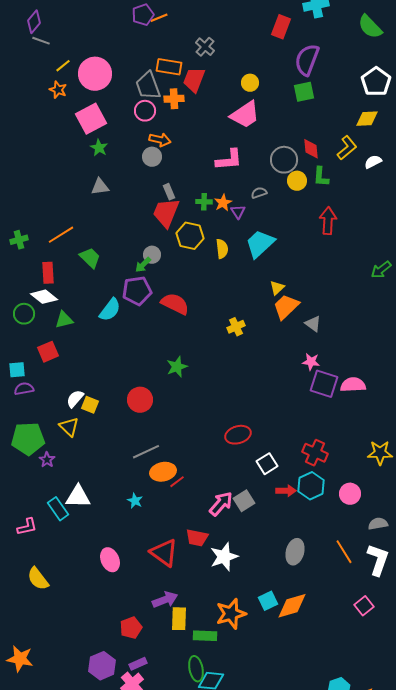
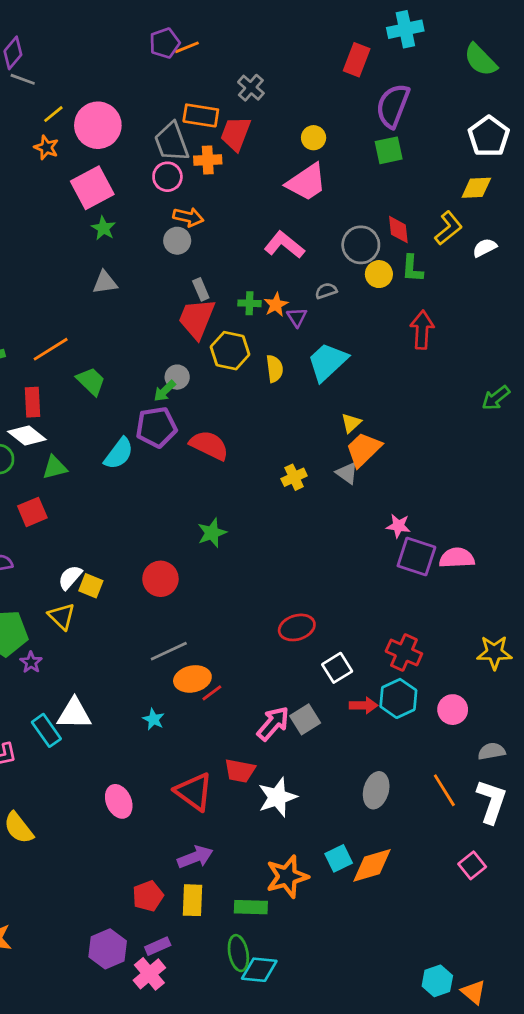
pink L-shape: (229, 160) -> (284, 245), turned -136
gray triangle: (313, 324) -> (347, 473), moved
yellow rectangle: (179, 619) -> (192, 900), moved

